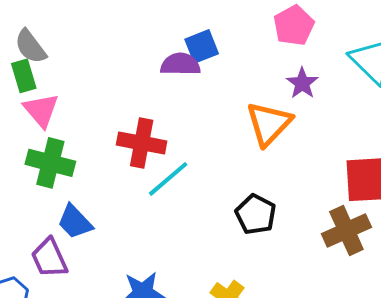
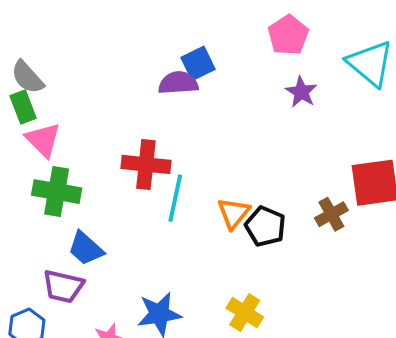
orange triangle: (269, 124) -> (234, 213), moved, size x0.7
cyan line: (168, 179) -> (175, 198), turned -33
brown cross: (346, 231) -> (331, 214), moved, size x0.7
purple trapezoid: (49, 258) -> (63, 286), turned -48

